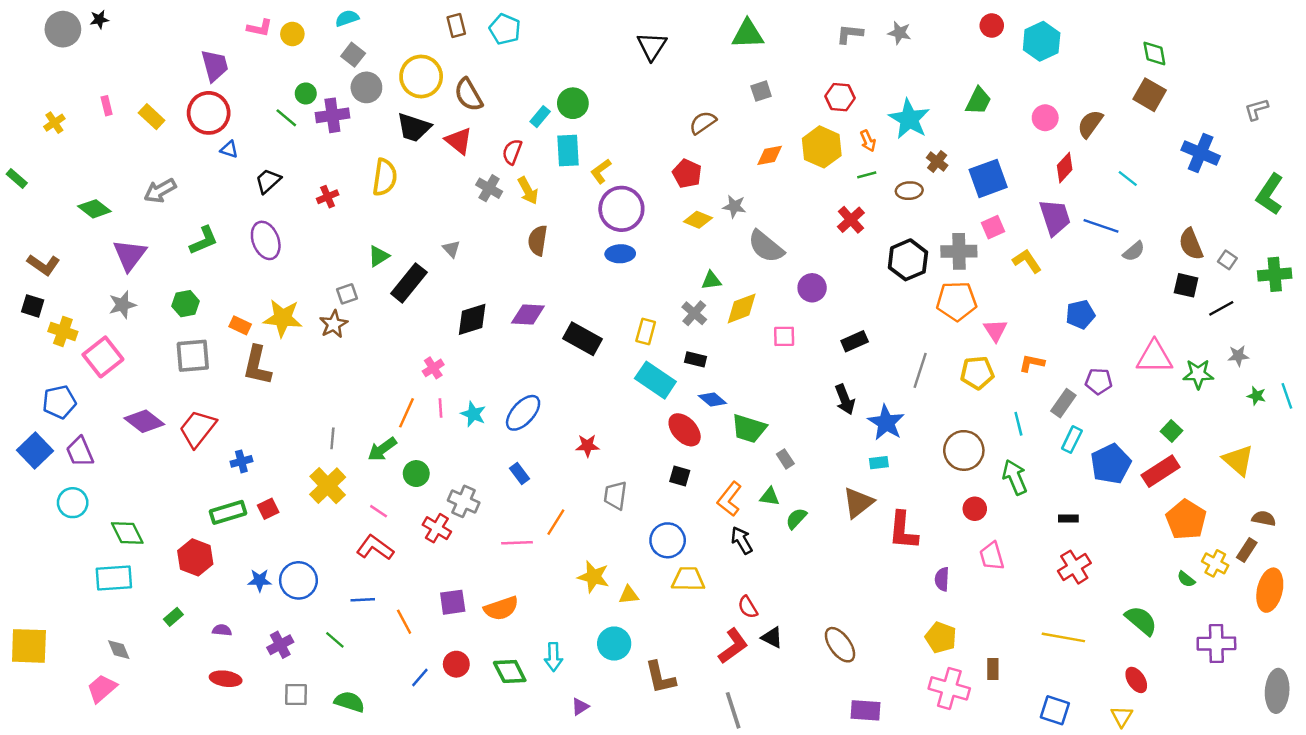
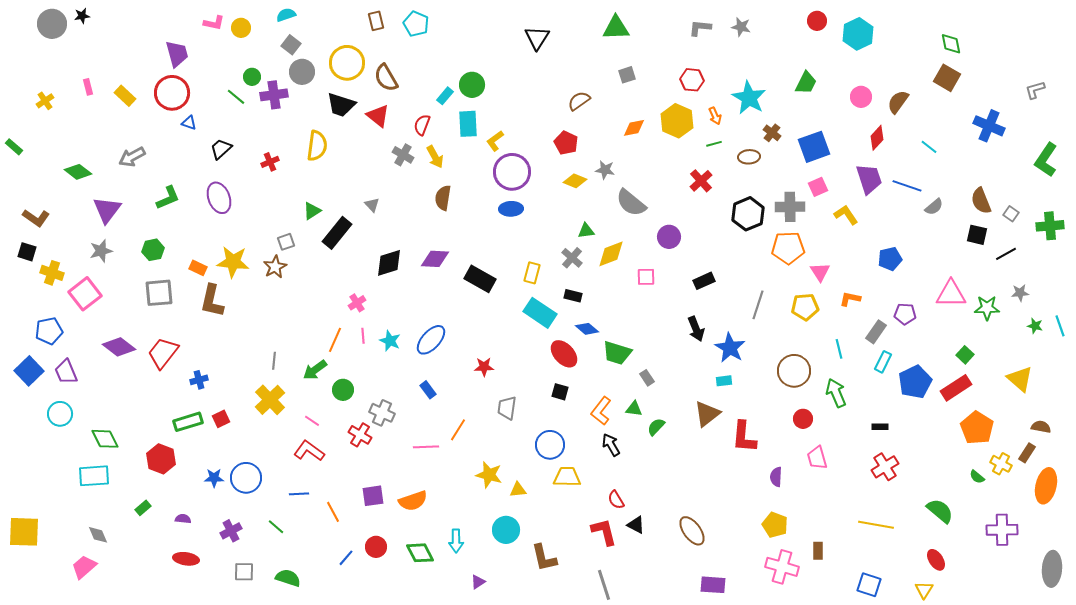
red L-shape: (733, 646) -> (604, 532), turned -68

